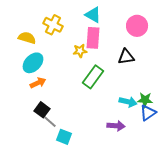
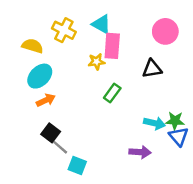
cyan triangle: (93, 15) -> (101, 24), moved
green rectangle: (93, 77) -> (112, 93), size x0.7
blue triangle: (148, 113) -> (179, 136), turned -36

